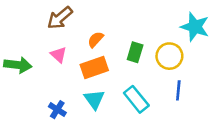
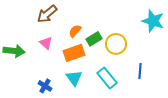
green rectangle: (135, 52) -> (94, 39), moved, turned 42
yellow circle: (169, 56) -> (116, 44), moved

